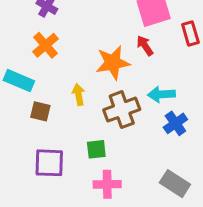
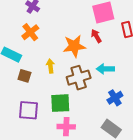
blue cross: (175, 123) -> (115, 98), moved
green square: (96, 149) -> (60, 103), size x1.5

